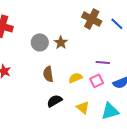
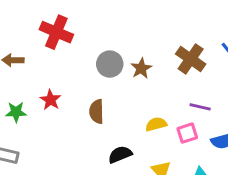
brown cross: (92, 19) -> (191, 59), moved
brown semicircle: (48, 74) -> (97, 111), moved

